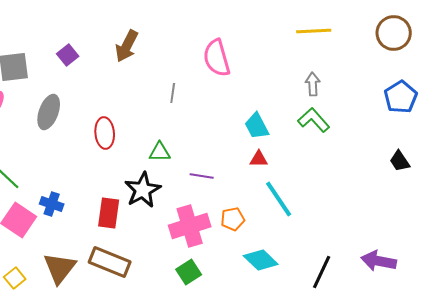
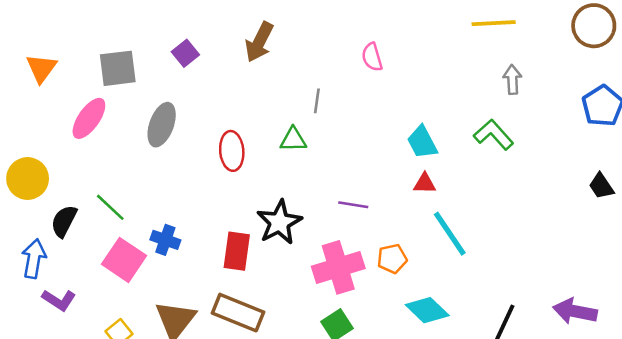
pink semicircle: (217, 58) -> (372, 57), size x0.6
gray arrow: (313, 84) -> (512, 80), moved
green triangle: (160, 152) -> (293, 140), moved

